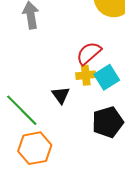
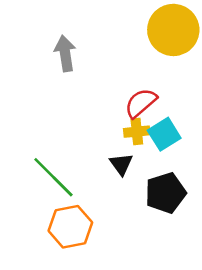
black triangle: (61, 95) -> (121, 164), moved

